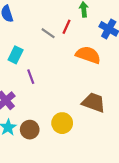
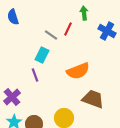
cyan rectangle: (16, 55) -> (42, 55), moved
orange semicircle: (88, 55) -> (78, 71), moved, turned 140

